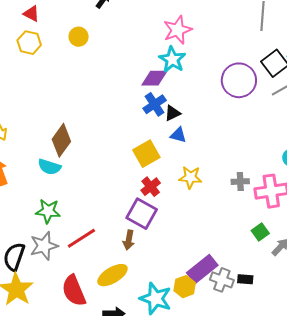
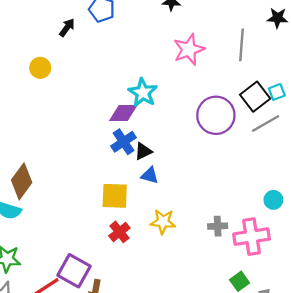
pink star: (178, 30) -> (189, 49), moved
yellow square: (146, 154) -> (115, 196), turned 32
purple square: (142, 214) -> (74, 271), moved

